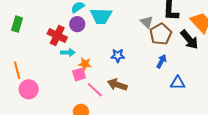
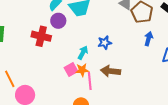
cyan arrow: (68, 52) -> (83, 53), moved, turned -48
orange star: (85, 64) -> (82, 70), moved
pink line: (95, 90) -> (90, 81), turned 54

